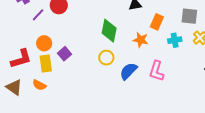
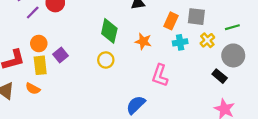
orange rectangle: (157, 22) -> (171, 21), moved
blue semicircle: (128, 71) -> (136, 105), moved

